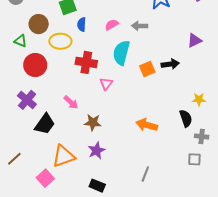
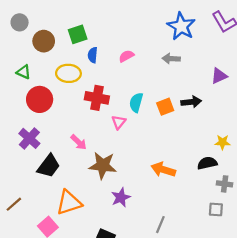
brown circle: (39, 24) -> (44, 41), moved
gray arrow: (140, 26) -> (171, 59), moved
cyan semicircle: (121, 53) -> (136, 102), moved, size x0.7
black semicircle: (186, 118) -> (207, 163), turned -84
brown star: (93, 122) -> (103, 165), size x1.4
purple star: (96, 151) -> (121, 197), moved

